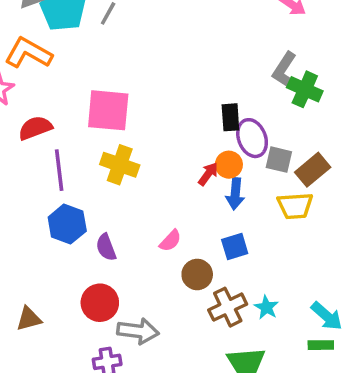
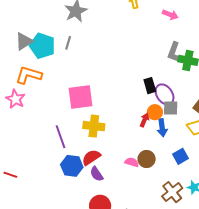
red semicircle: (35, 128) -> (91, 157), moved
gray square: (279, 160) -> (171, 108), moved
pink semicircle: (170, 241) -> (132, 162), turned -104
blue square: (235, 246) -> (180, 156), moved
brown circle: (197, 274) -> (147, 159), moved

